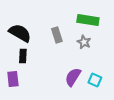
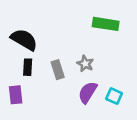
gray rectangle: (57, 35) -> (58, 70), moved
gray star: (84, 42) -> (85, 64), moved

